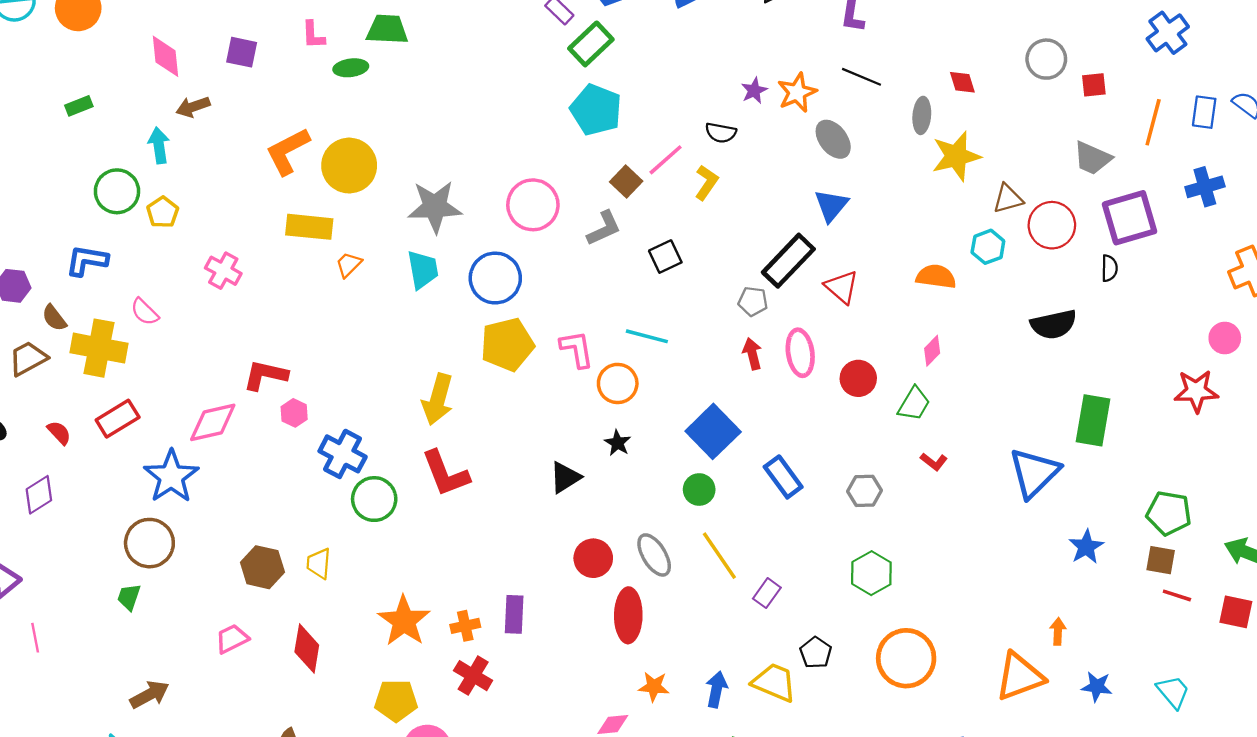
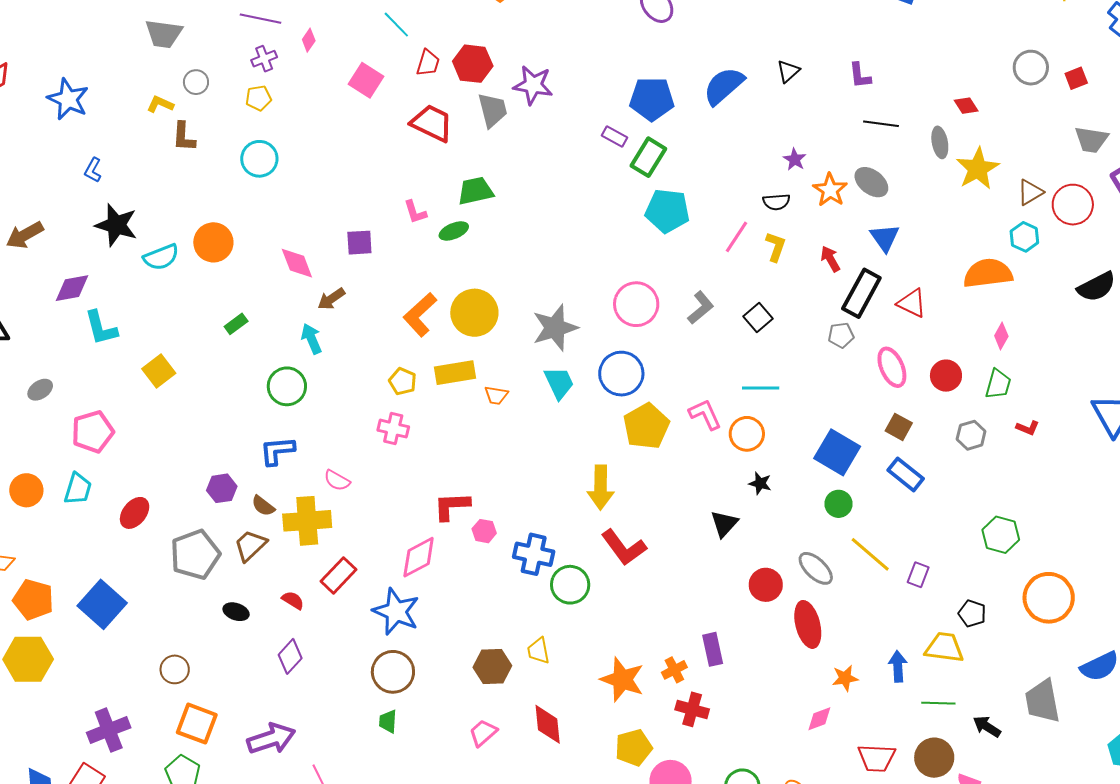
orange star: (797, 93) -> (830, 190), moved
brown square: (626, 182) -> (899, 427), moved
yellow pentagon: (163, 212) -> (403, 381), moved
orange trapezoid: (349, 265) -> (496, 395), turned -110
orange semicircle: (936, 277) -> (988, 273), size x1.4
red arrow: (752, 354) -> (830, 259), moved
gray hexagon: (865, 491) -> (971, 435), moved

